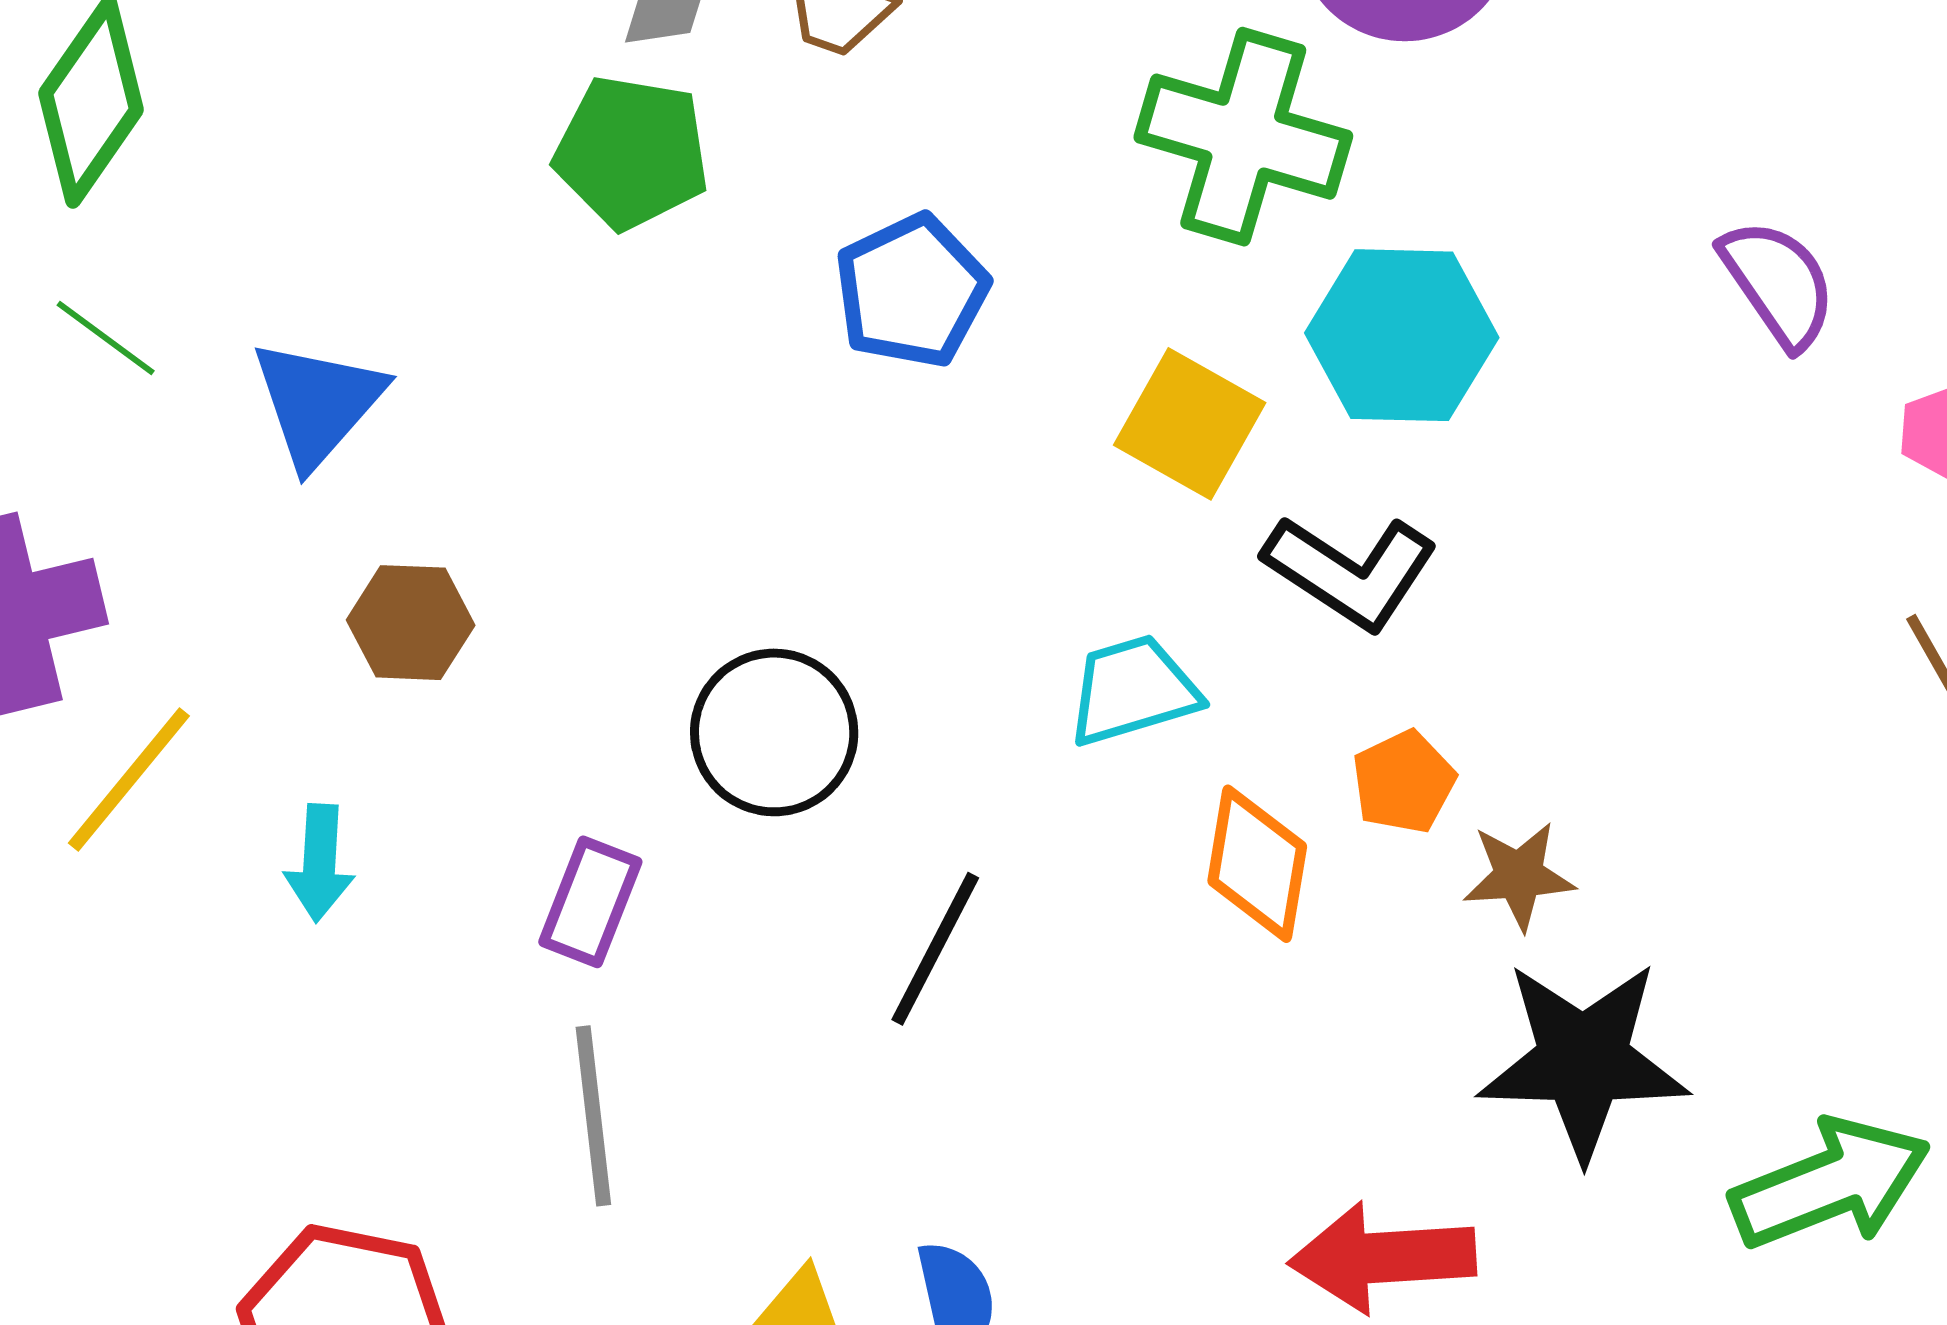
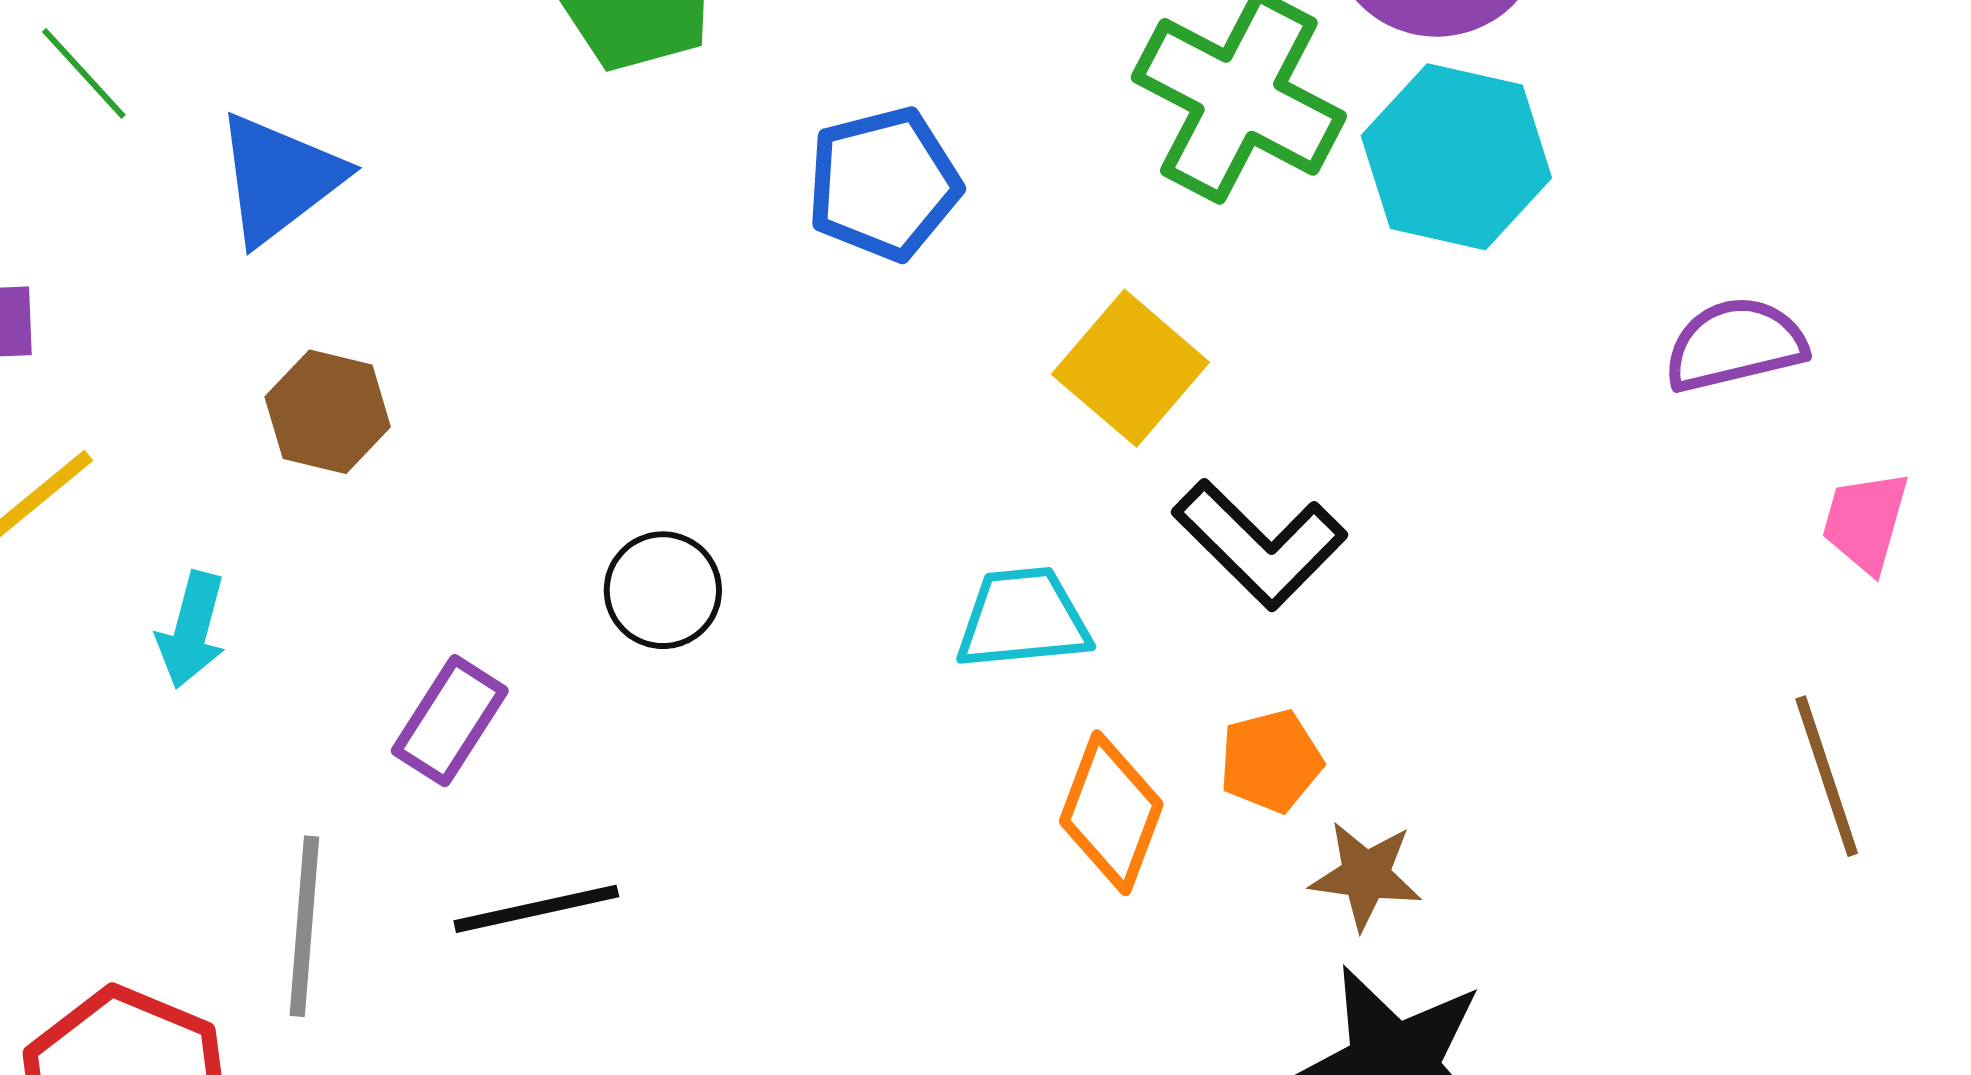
purple semicircle: (1778, 283) -> (1735, 345), turned -80
cyan hexagon: (1402, 335) -> (1456, 157), moved
black circle: (774, 732) -> (663, 590), size x0.7
black line: (935, 949) -> (536, 909), moved, turned 39
gray line: (593, 1116) -> (304, 926), moved

